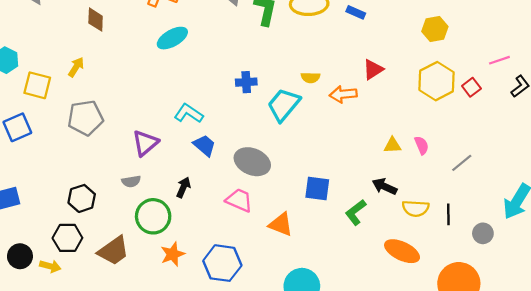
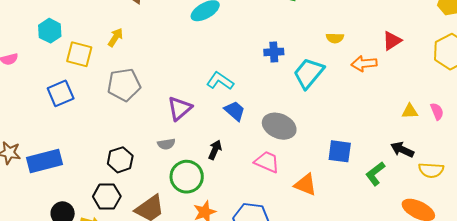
yellow semicircle: (310, 78) -> (335, 38), moved

